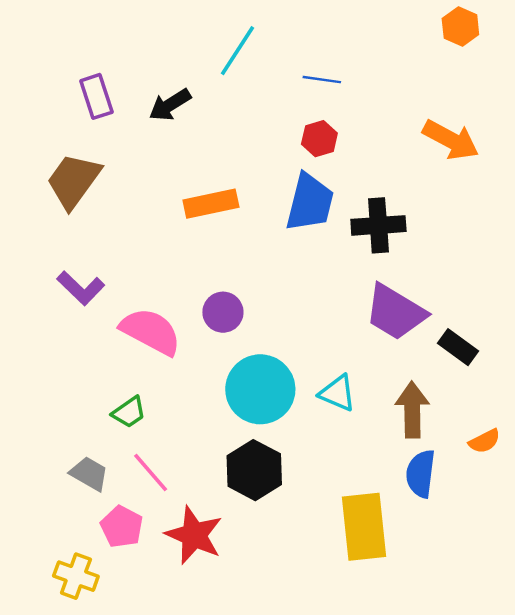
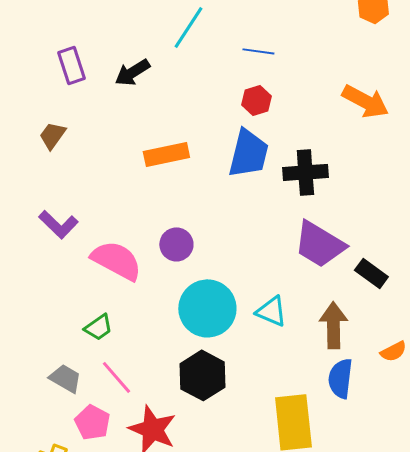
brown trapezoid: (74, 181) -> (52, 135), size x0.6

